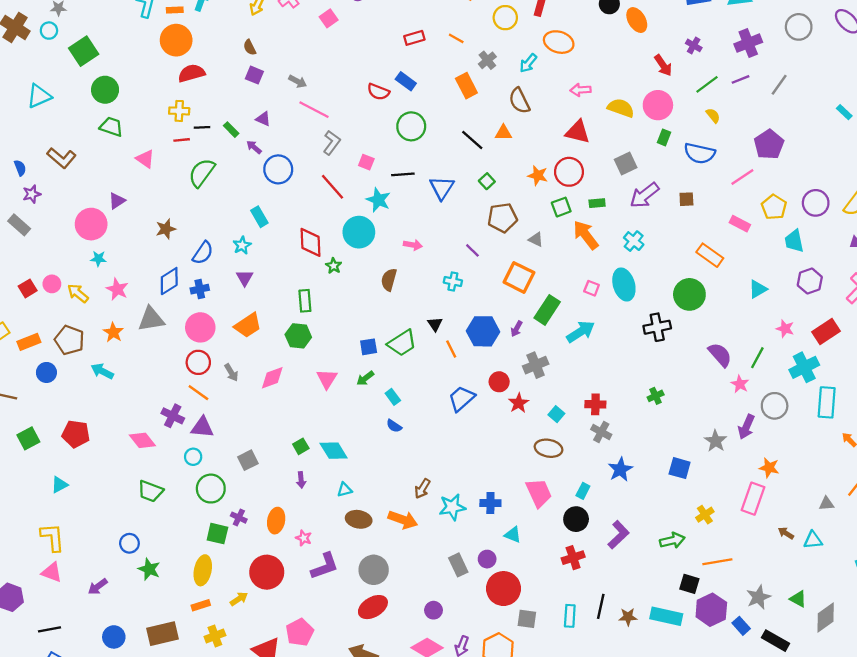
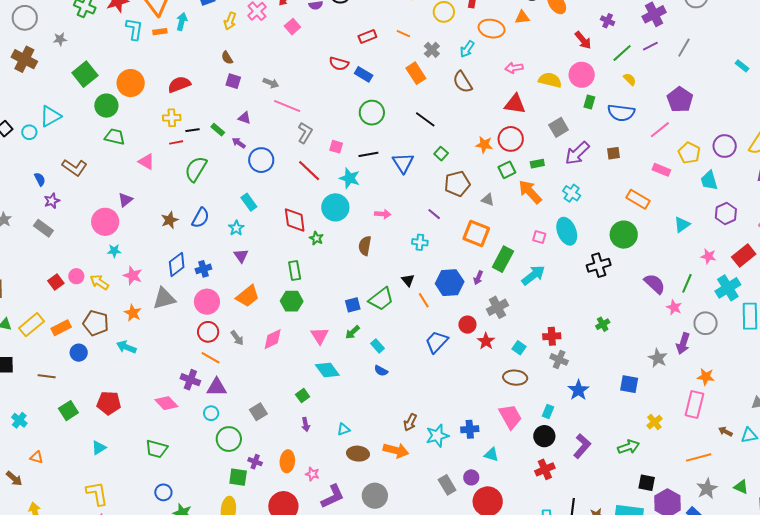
cyan circle: (49, 31) -> (29, 132), moved
orange circle: (176, 40) -> (131, 83), moved
red semicircle: (378, 92) -> (339, 64), moved
orange triangle: (503, 133) -> (522, 17), moved
blue semicircle: (203, 253) -> (201, 218), moved
cyan diamond: (334, 451) -> (327, 370), moved
green trapezoid: (150, 491) -> (156, 449), moved
orange line: (717, 562) -> (699, 457), moved

